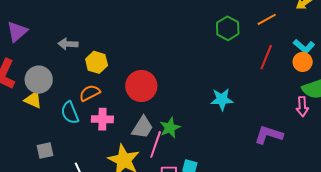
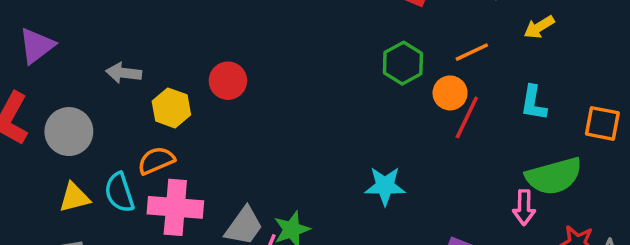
cyan L-shape: (304, 46) -> (533, 103), turned 55
orange circle: (303, 62) -> (450, 93), moved
red circle: (141, 86) -> (228, 81), moved, size x0.7
yellow triangle: (33, 100) -> (74, 198), moved, turned -42
pink cross: (102, 119) -> (175, 207), size x1.4

